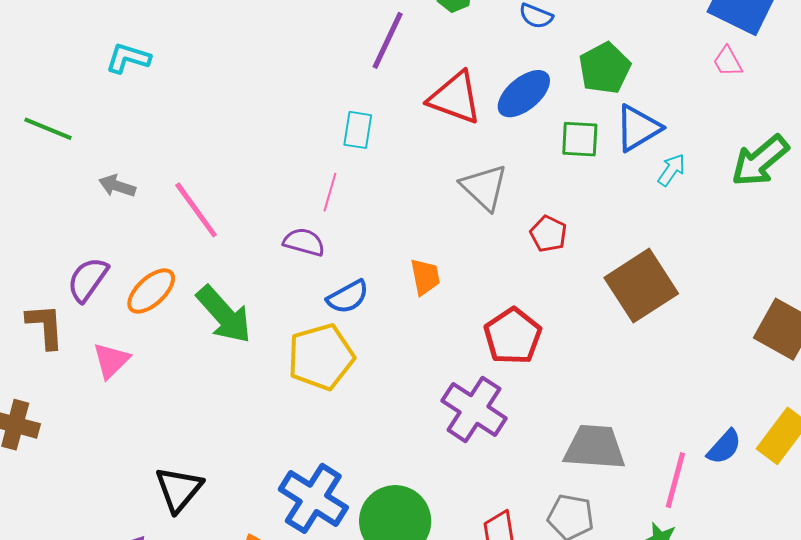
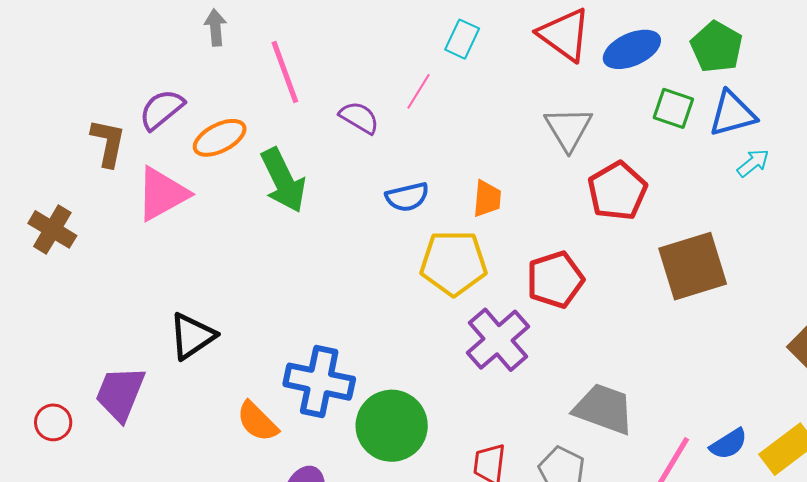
green pentagon: (605, 68) -> (717, 47), turned -30
gray arrow: (117, 186) -> (215, 27), turned 51
red pentagon: (548, 234) -> (617, 191), size x1.6
purple semicircle: (304, 242) -> (359, 118), moved
yellow pentagon: (321, 357) -> (454, 263), moved
pink triangle: (111, 360) -> (162, 194), size x1.5
blue cross: (313, 498) -> (319, 382), turned -36

